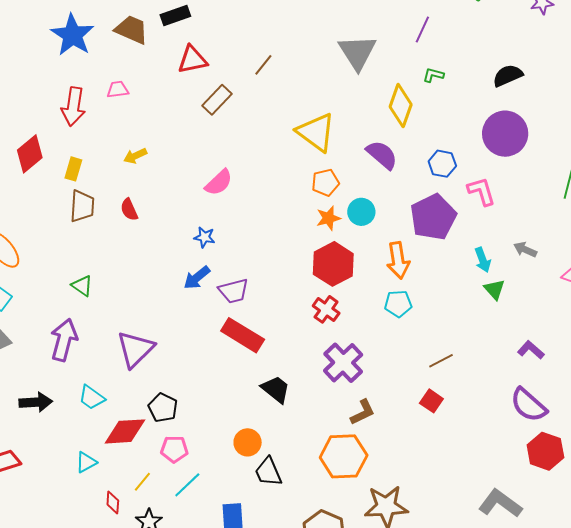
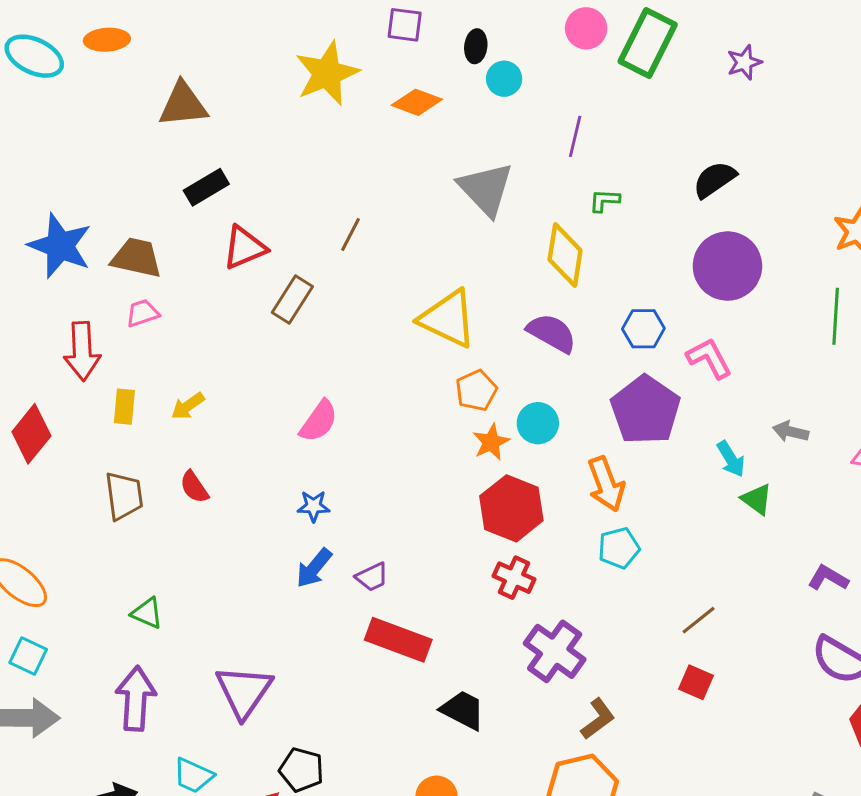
brown trapezoid: (131, 30) -> (137, 258), moved
yellow rectangle: (73, 169) -> (124, 407), moved
purple trapezoid: (234, 291) -> (372, 577), size x0.7

